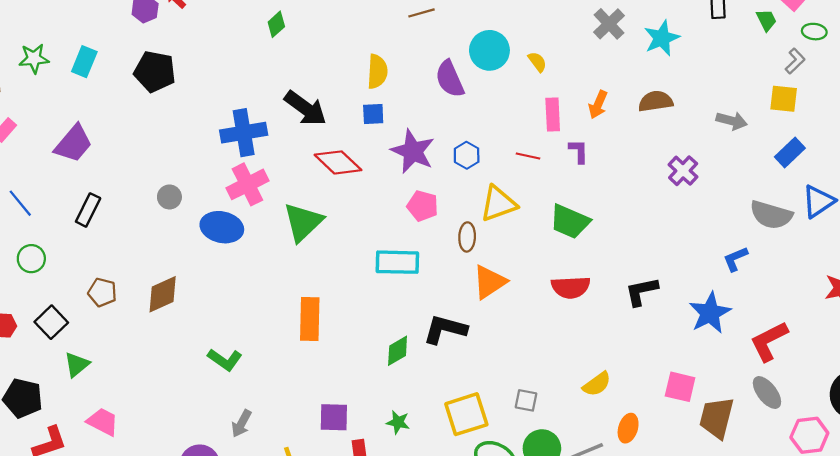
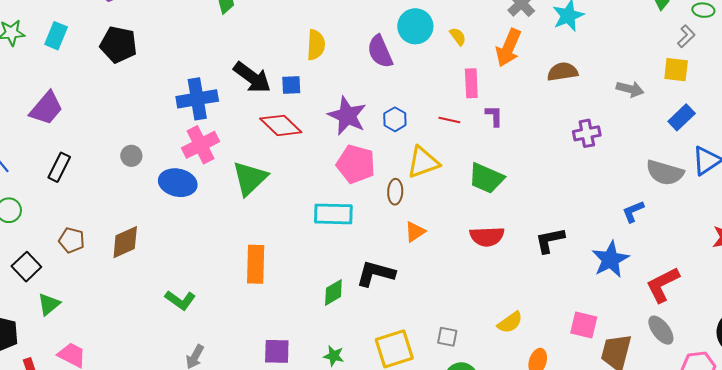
orange arrow: (598, 105) -> (508, 48), moved, size x1.5
blue square: (373, 114) -> (291, 85), moved
purple cross: (683, 171) -> (587, 133), turned 36
pink pentagon: (423, 206) -> (356, 164), size x1.4
orange triangle: (489, 282) -> (415, 232), size x0.7

